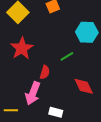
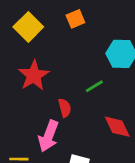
red semicircle: (45, 72) -> (65, 108), turned -32

